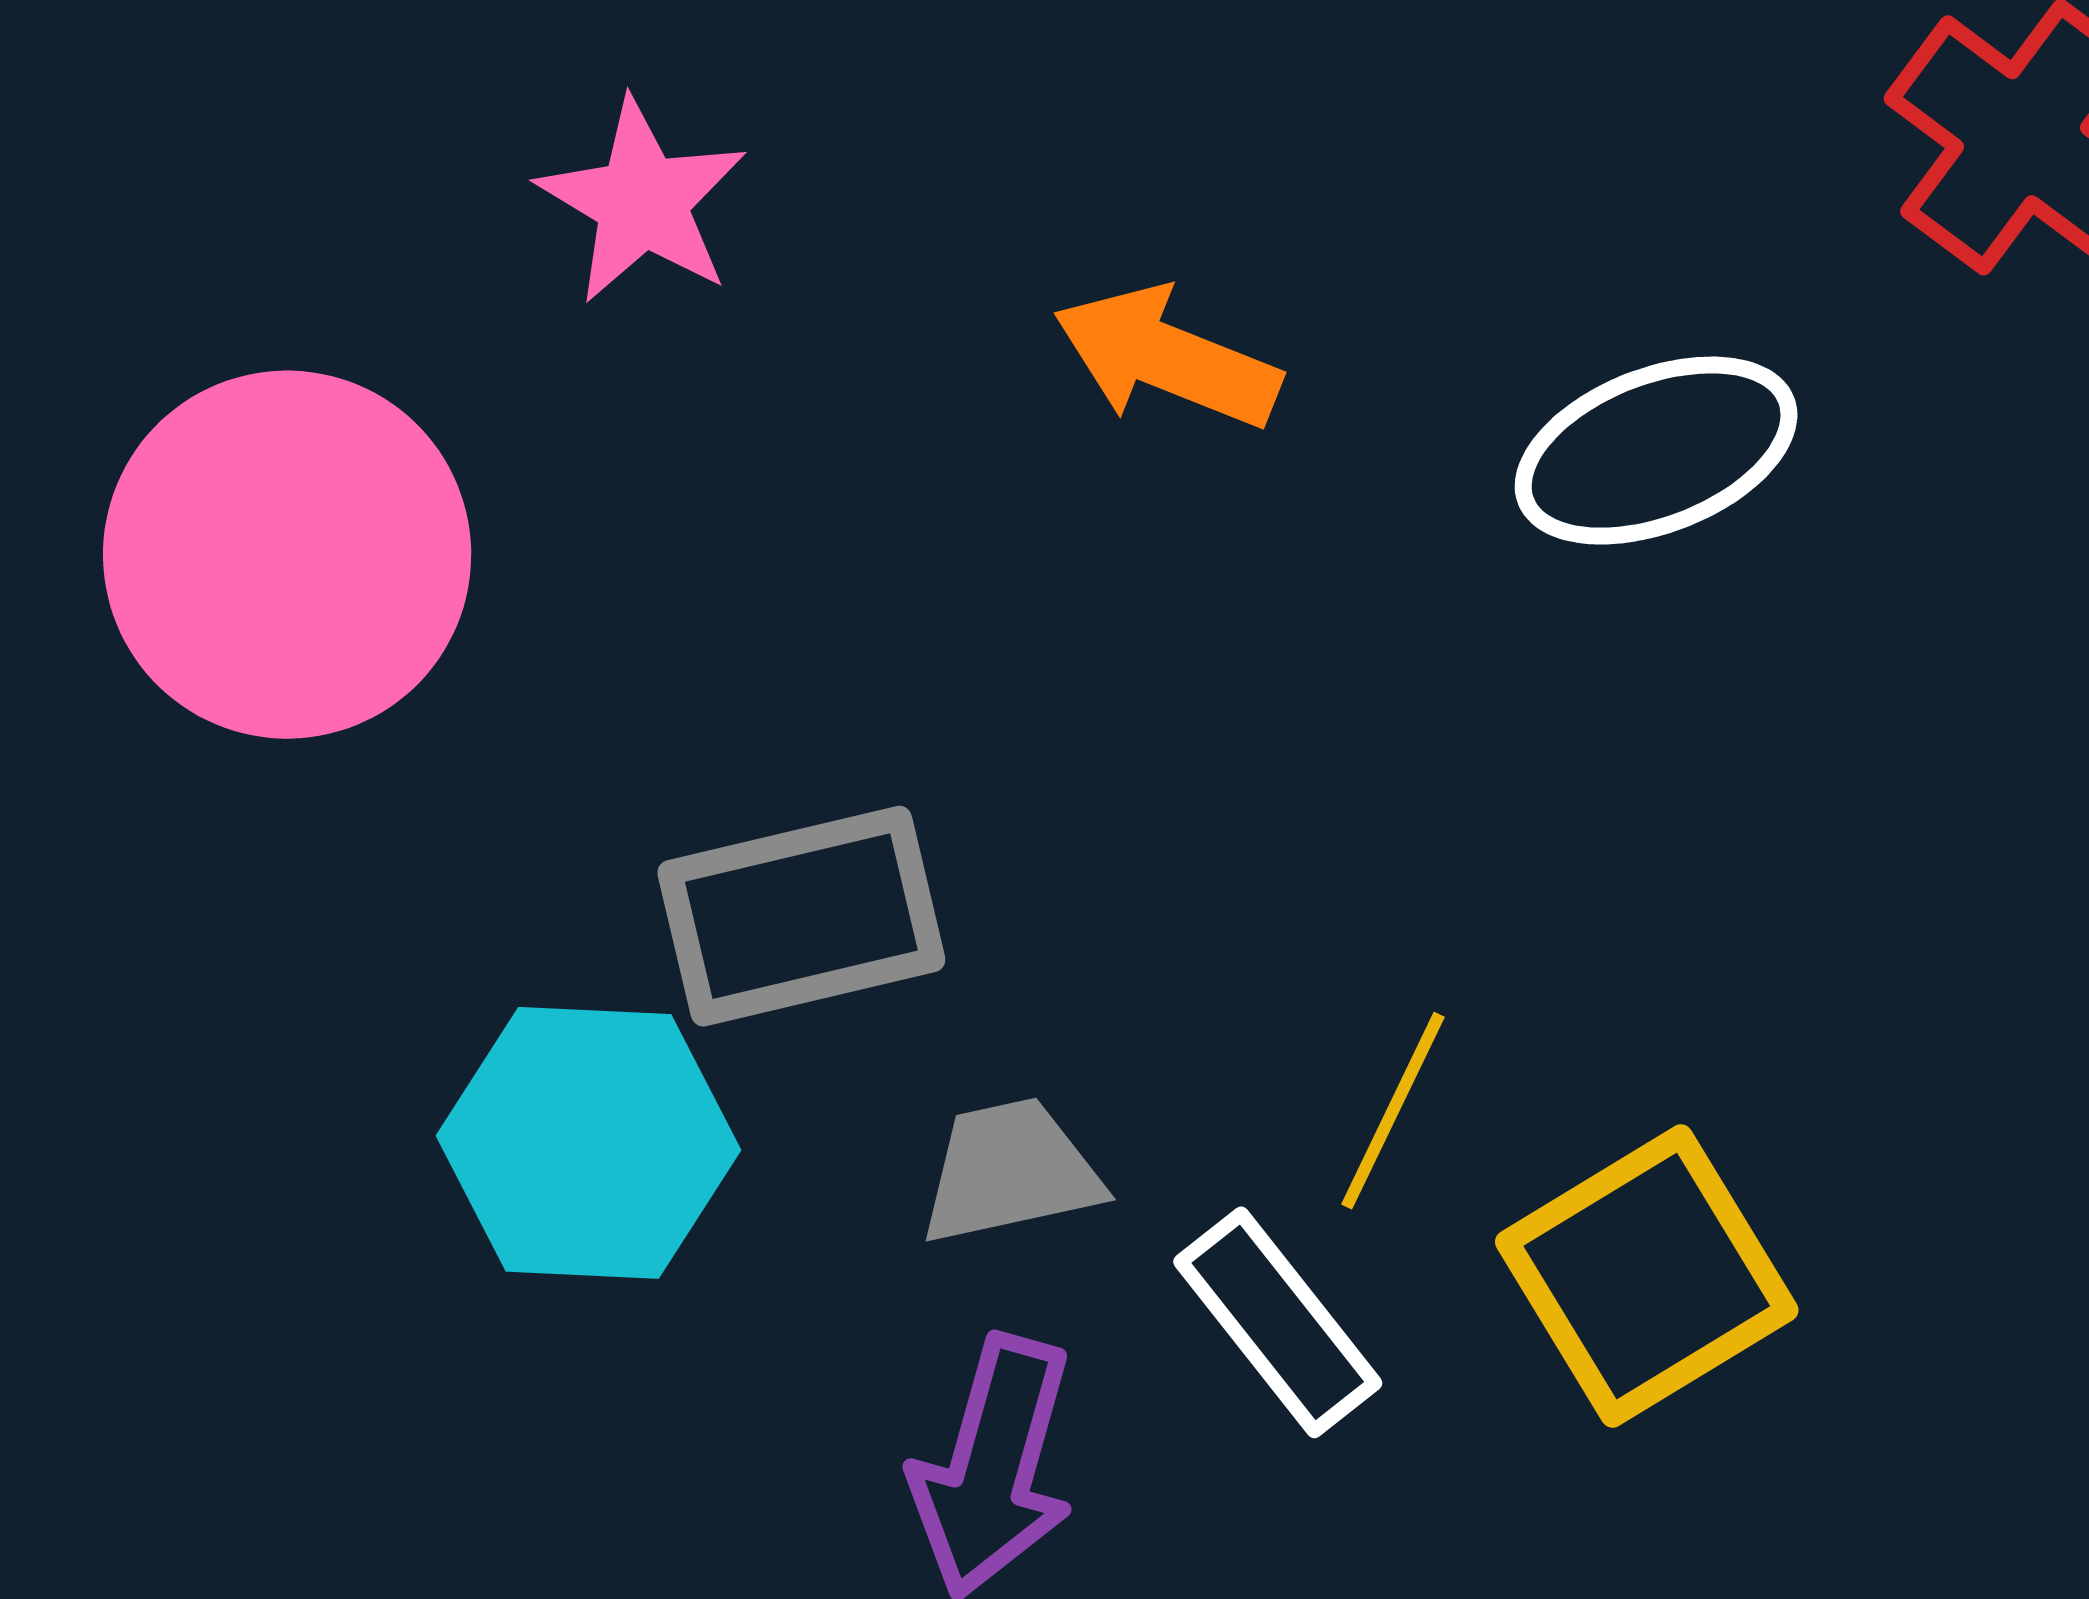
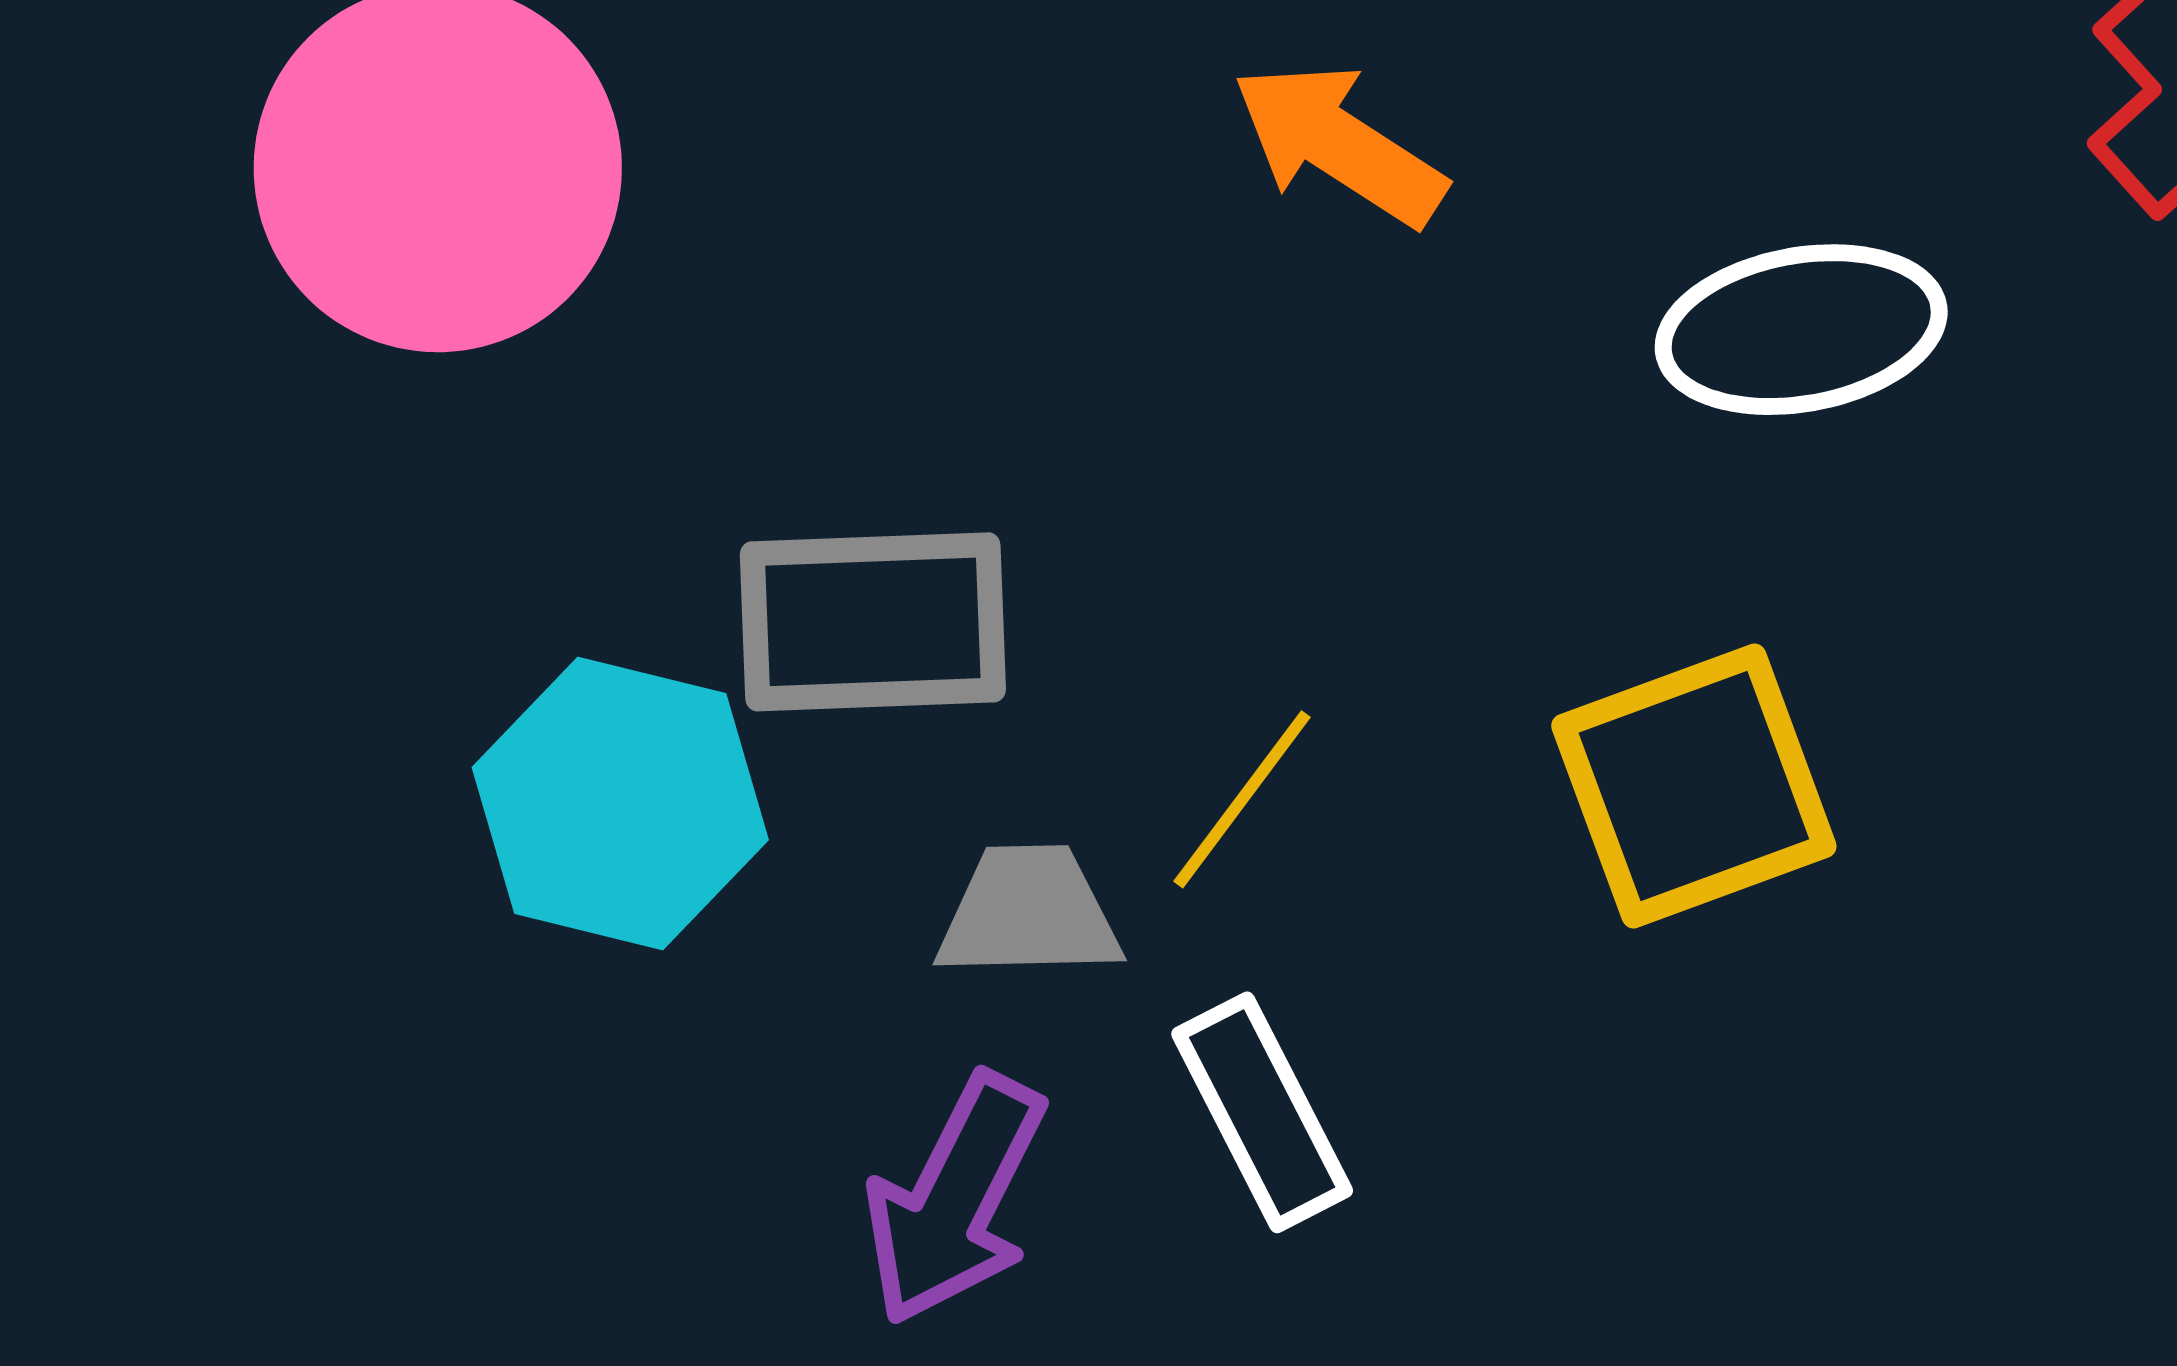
yellow line: (1393, 1111) -> (1242, 799), moved
yellow square: (1647, 1276) -> (1694, 786), moved

